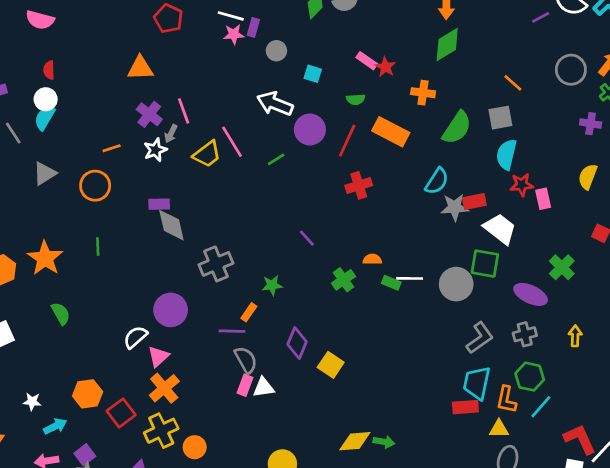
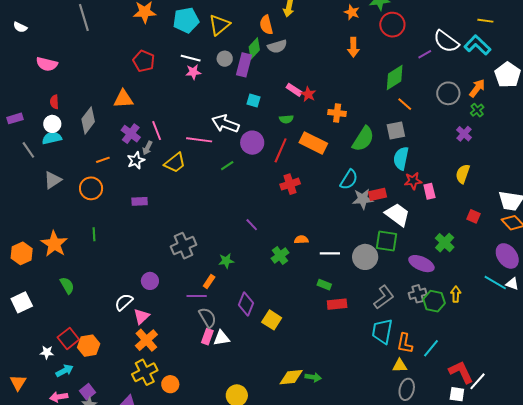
purple rectangle: (253, 27) -> (244, 65), moved, size x1.6
green diamond: (447, 44) -> (395, 78), moved
gray circle: (276, 51) -> (225, 59), moved
cyan semicircle: (45, 118) -> (52, 138), turned 48
purple cross: (591, 124) -> (464, 134), turned 35
pink line: (232, 142) -> (199, 140), moved, turned -50
gray diamond: (171, 225) -> (88, 120), moved, turned 52
green rectangle: (391, 283) -> (324, 285), moved
purple circle: (171, 310) -> (150, 281), size x0.7
green hexagon: (530, 377) -> (434, 301), moved
red rectangle: (465, 407) -> (337, 304), moved
red square: (121, 413) -> (68, 338), moved

